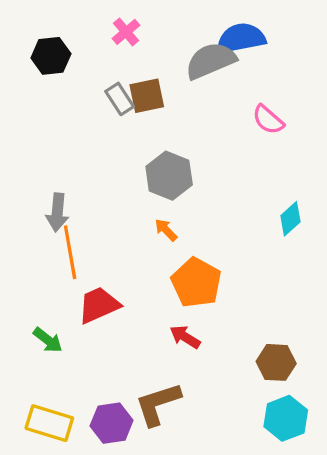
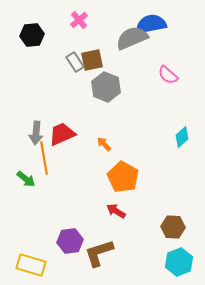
gray hexagon: (169, 176) -> (106, 87), moved
red trapezoid: (99, 305) -> (62, 134), moved
green arrow: (48, 340) -> (26, 179), moved
purple hexagon: (112, 423) -> (70, 241), moved

